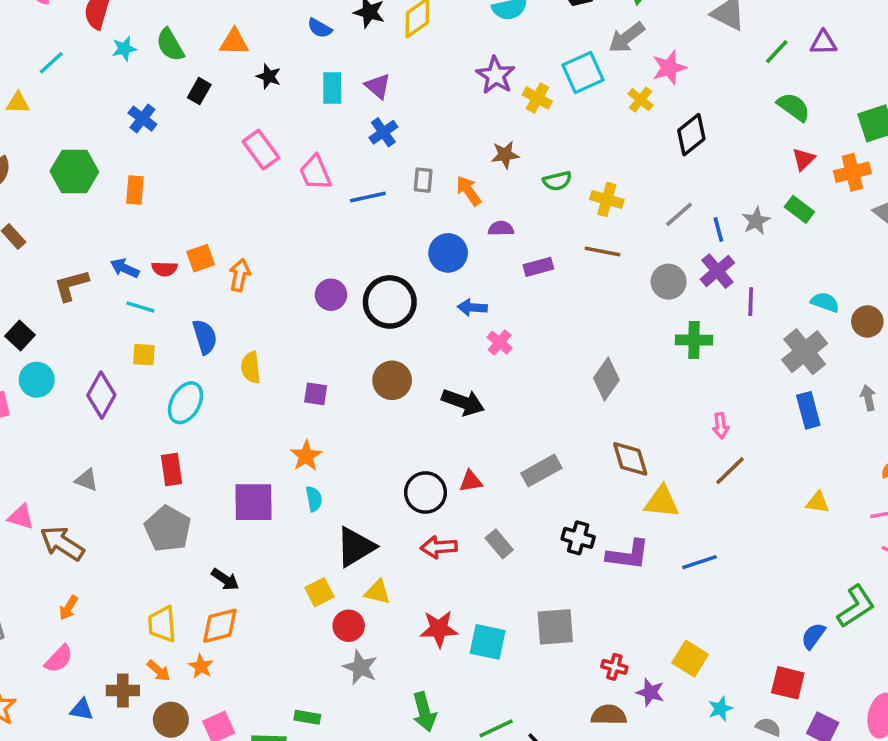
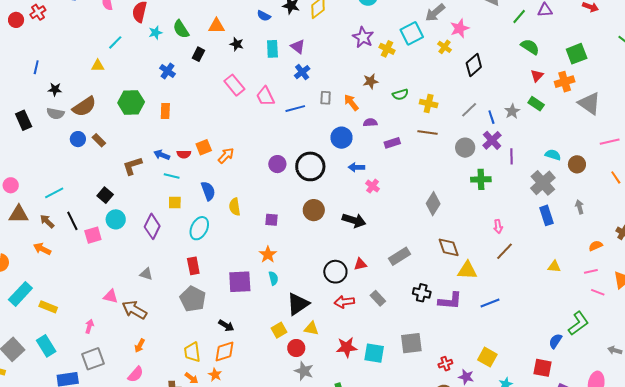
orange arrow: (240, 275) -> (226, 156), turned 36
red cross: (614, 667) -> (445, 364), turned -32

